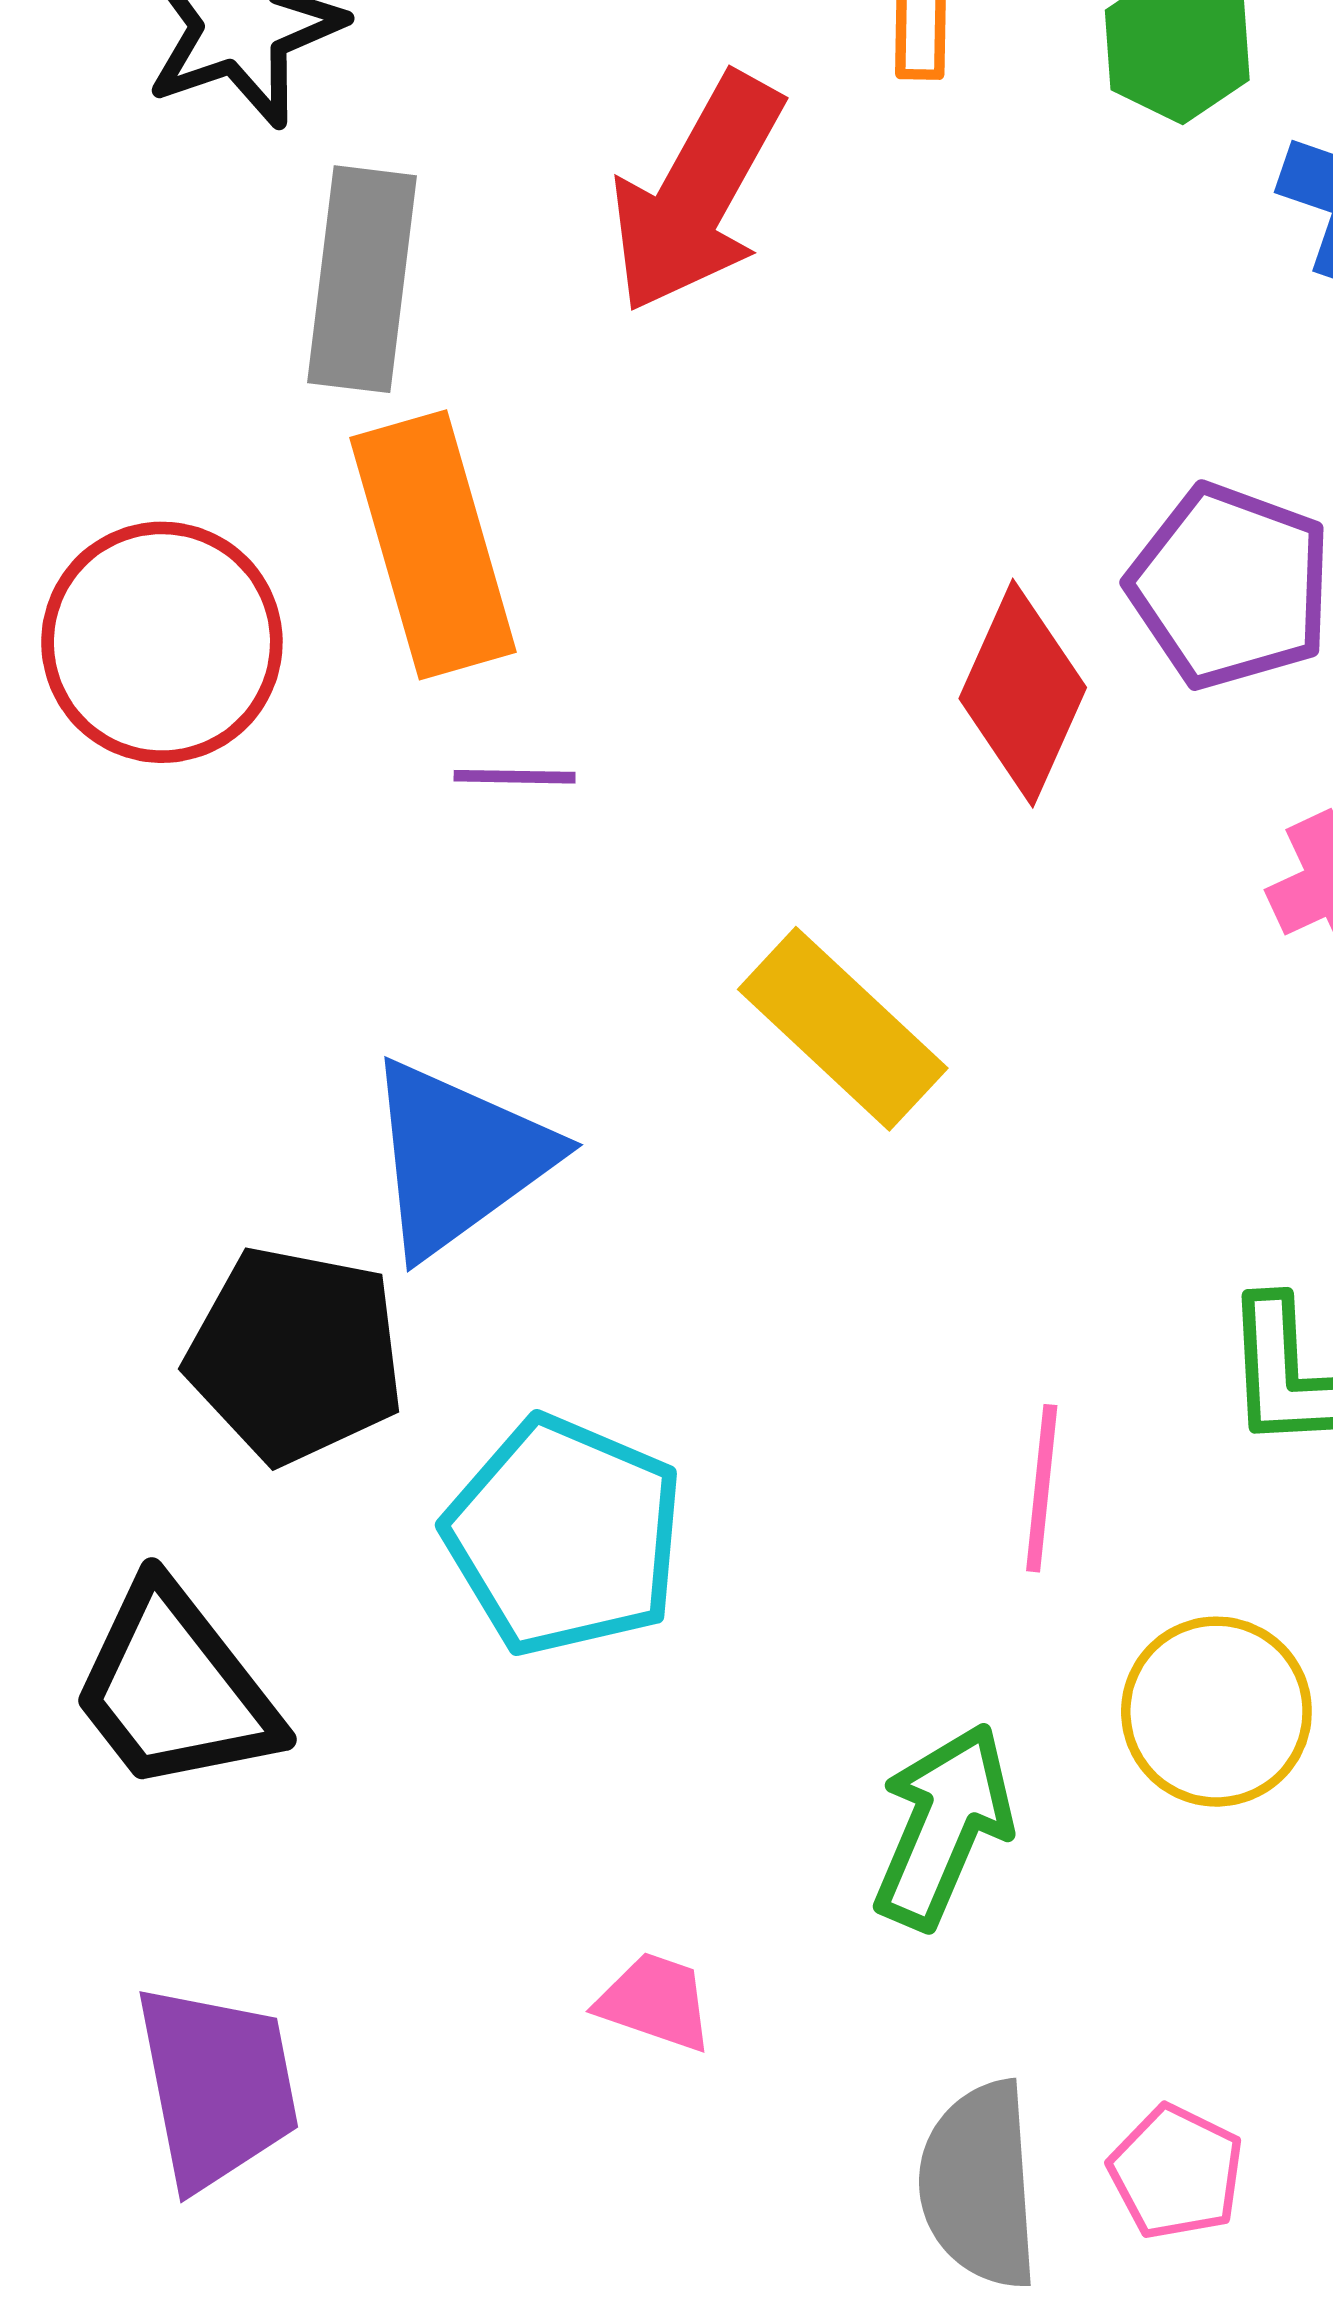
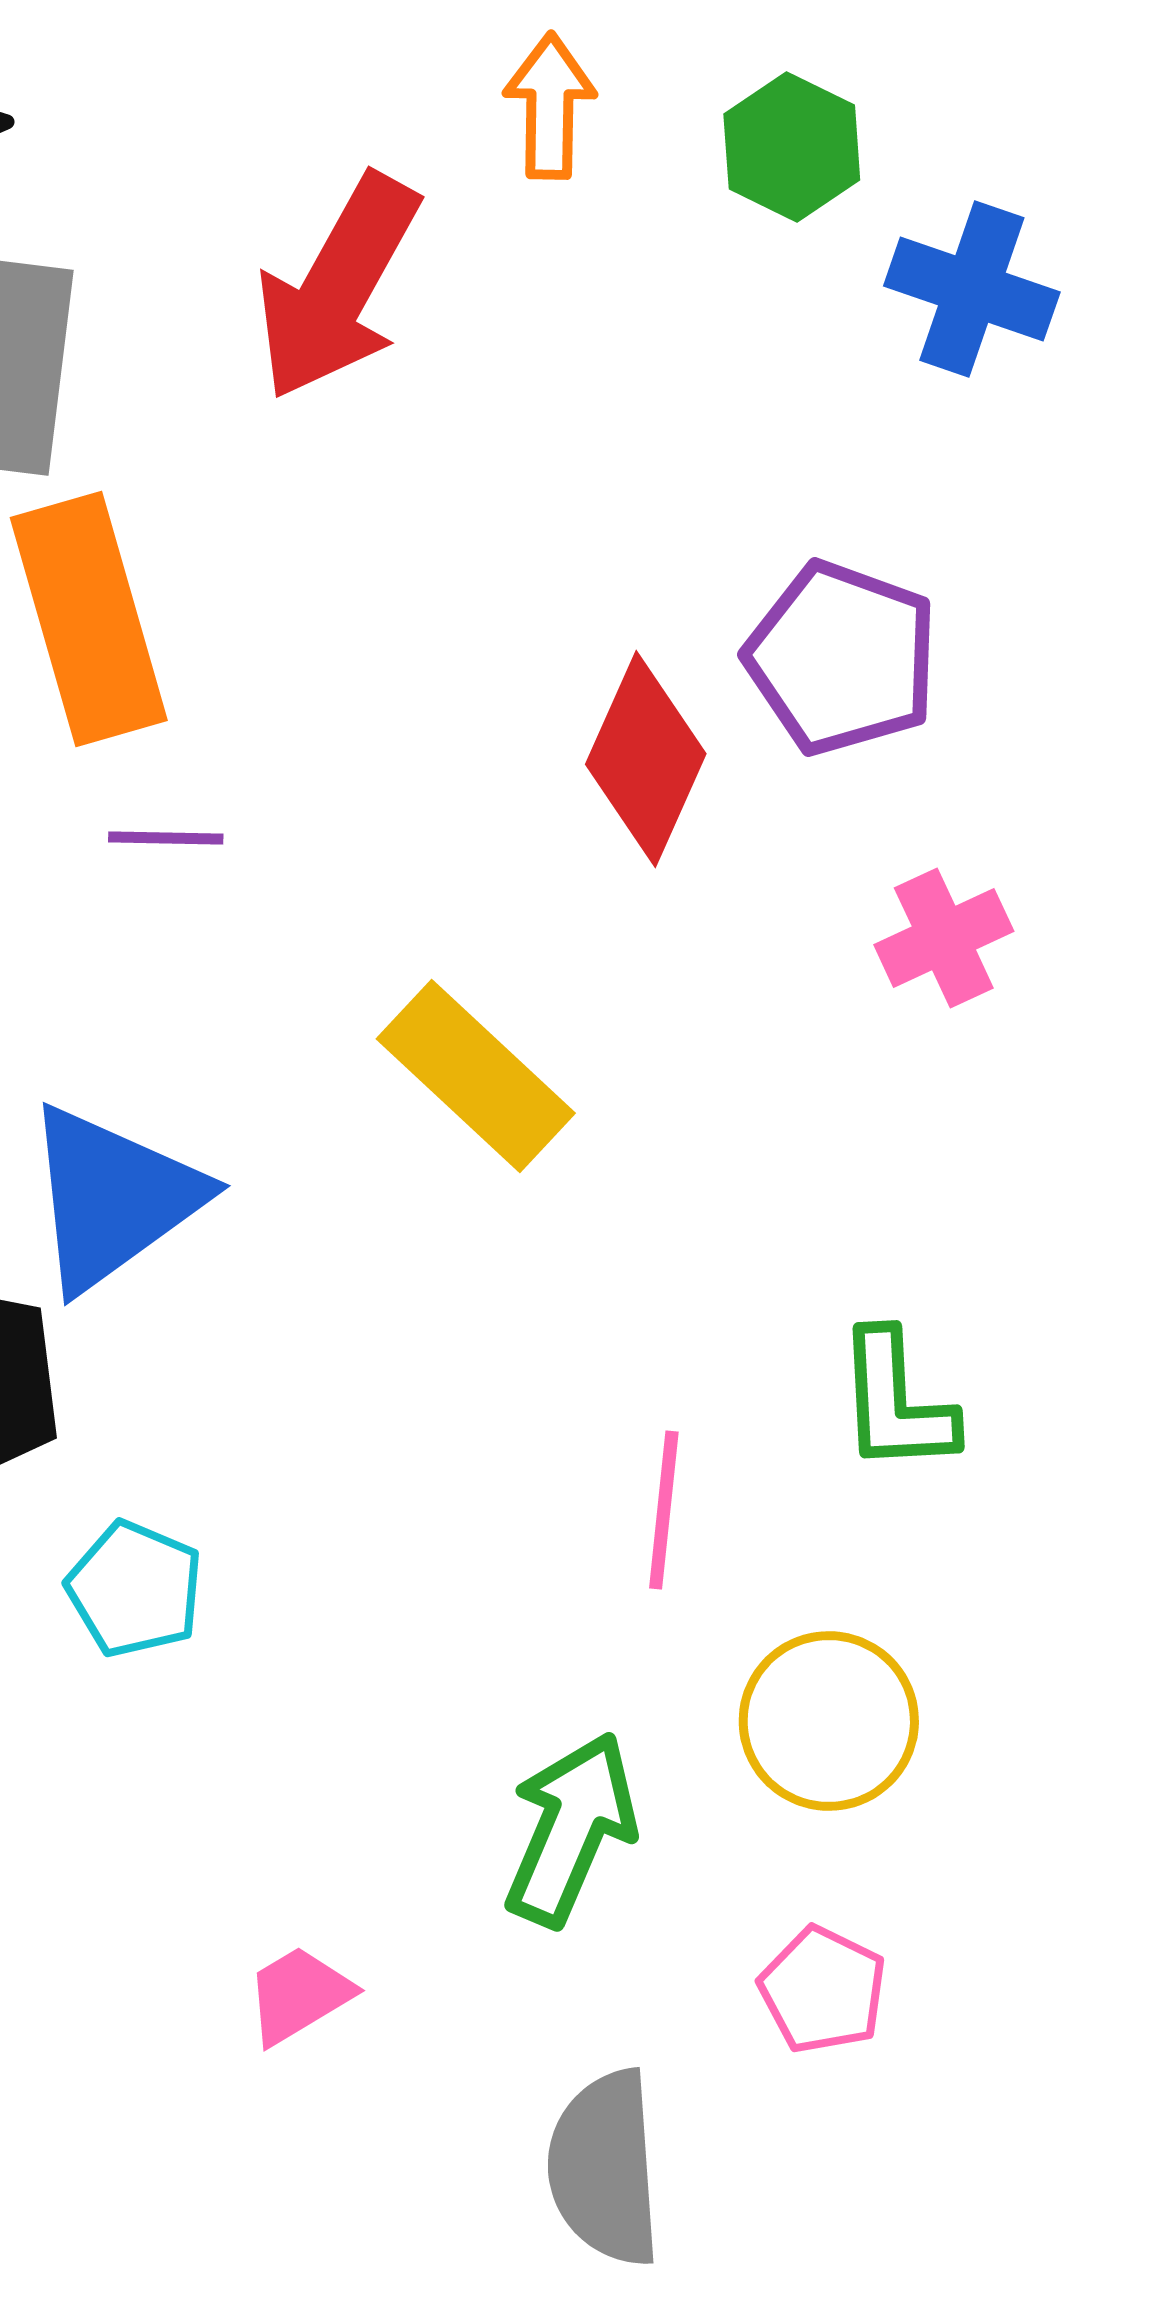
cyan pentagon: (564, 1536) -> (135, 1589), moved, size x0.6
pink trapezoid: (655, 2002) -> (299, 1995), turned -50
pink pentagon: (1176, 2172) -> (823, 1990), moved

